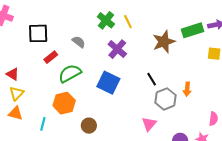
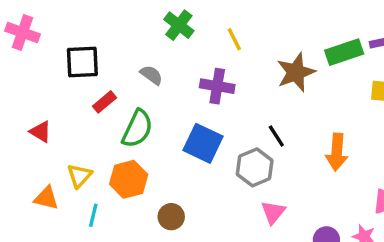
green cross: (106, 20) -> (179, 25), moved
purple cross: (117, 49) -> (217, 86), turned -30
green semicircle: (70, 73) -> (137, 129), turned 145
orange arrow: (187, 89) -> (337, 152), size x1.5
yellow triangle: (17, 93) -> (79, 176), moved
gray hexagon: (166, 99) -> (255, 167), moved

